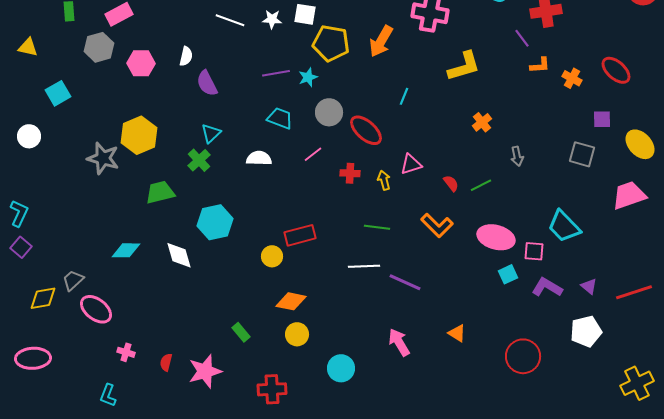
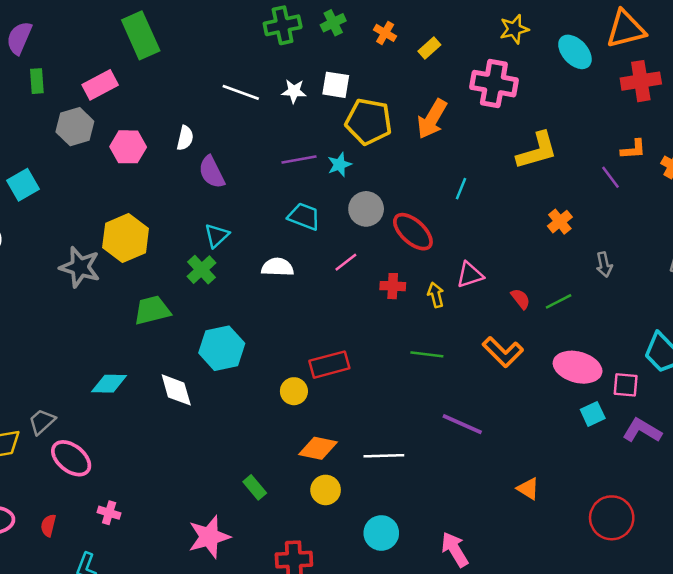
purple line: (522, 38) -> (610, 177), moved
white line: (364, 266) -> (384, 456), moved
pink arrow: (399, 342) -> (455, 549), moved
red semicircle: (166, 362) -> (48, 525), moved

